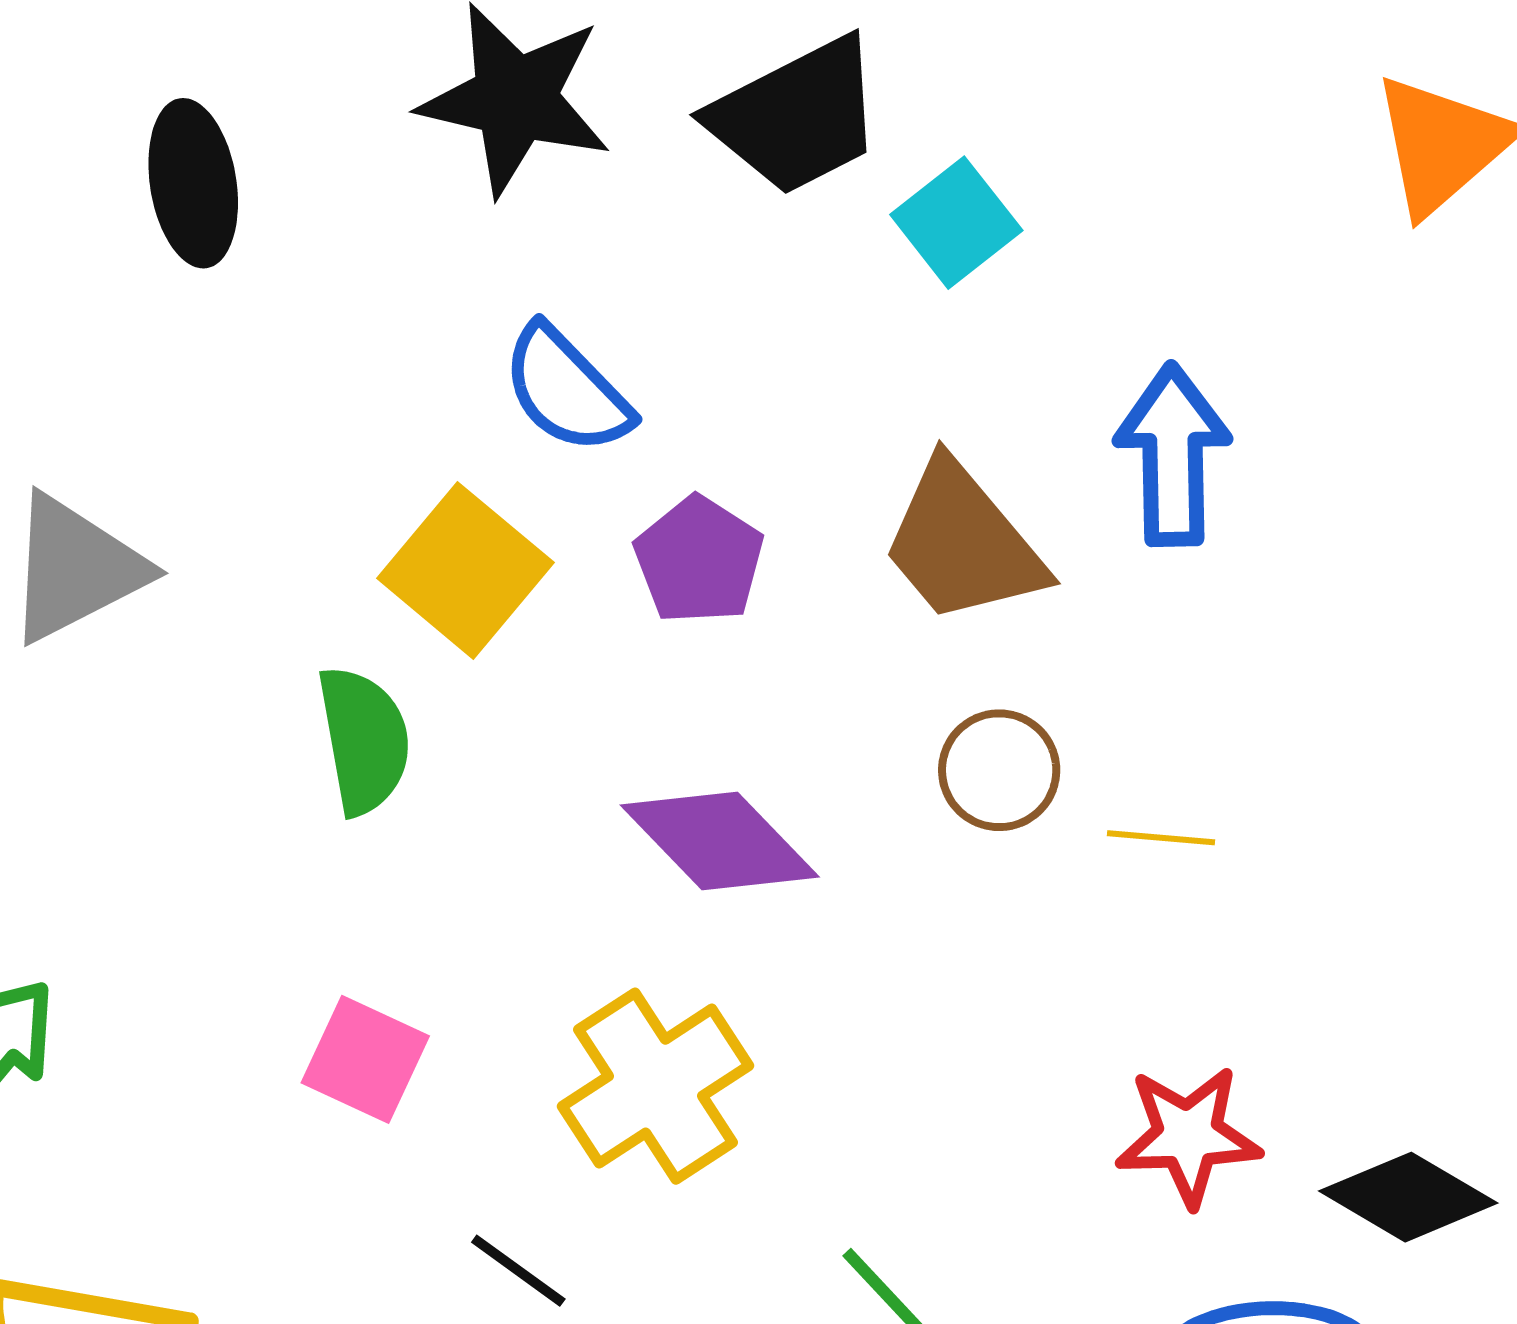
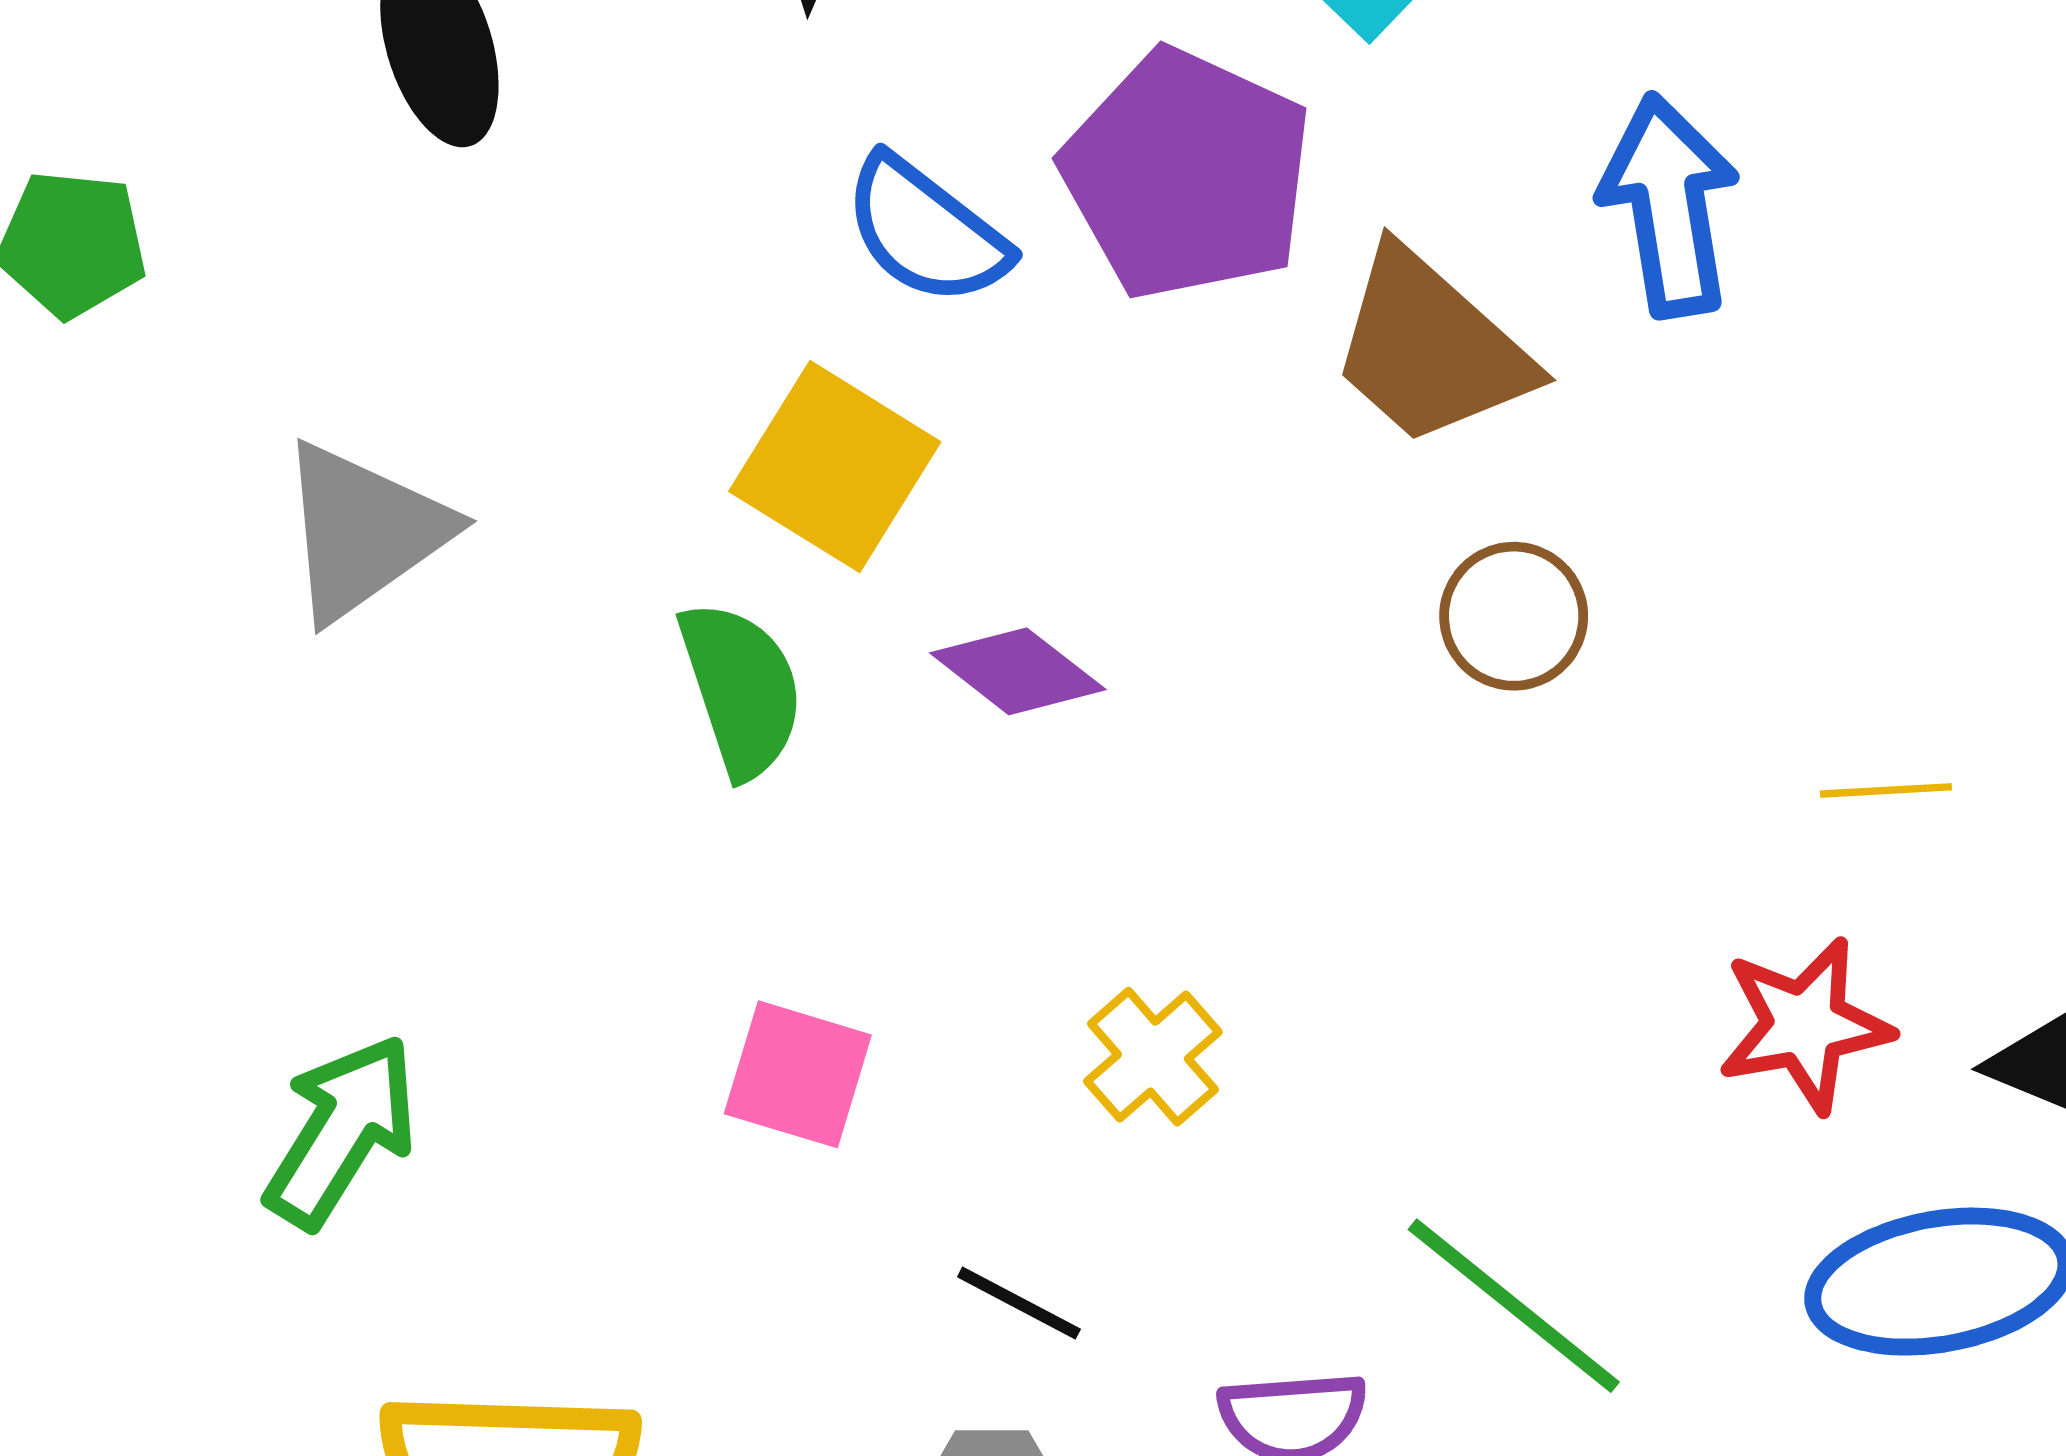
purple pentagon: (699, 560) -> (1187, 174), moved, size x1.6
yellow line: (1161, 838) -> (1886, 790), moved
purple diamond: (720, 841) -> (1018, 671), moved, size x0.7
yellow cross: (656, 1086) -> (1153, 1057), size x0.6

